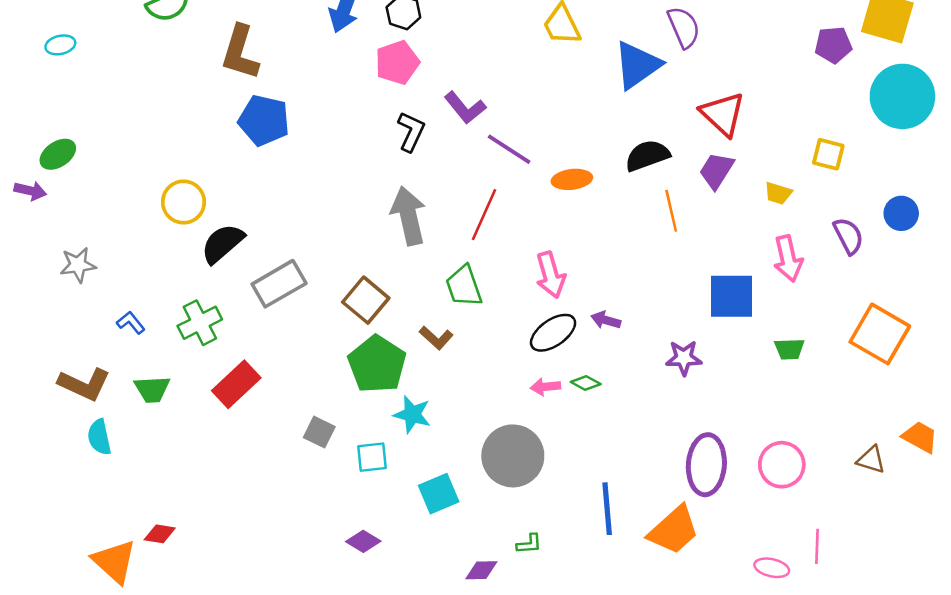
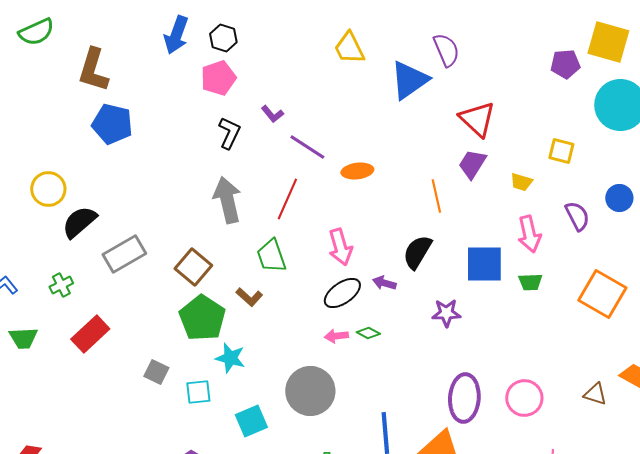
purple L-shape: (465, 108) -> (272, 114), size x0.7
black semicircle: (647, 156) -> (417, 252), moved, turned -39
green cross: (200, 323) -> (61, 285), size x0.7
green trapezoid: (789, 349) -> (530, 282), moved

